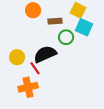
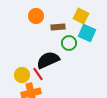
yellow circle: (17, 57) -> (22, 75), moved

